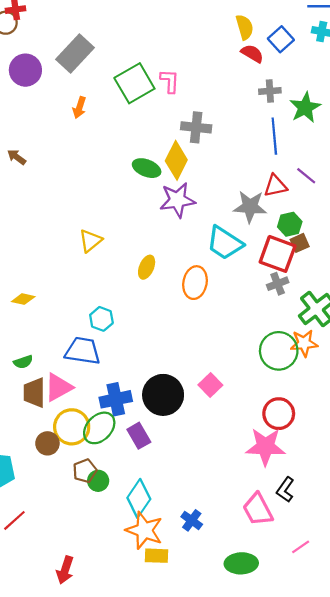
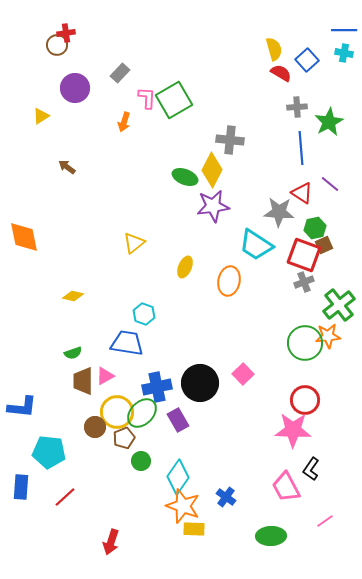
gray rectangle: (75, 54) -> (120, 73), size x0.6
pink L-shape: (170, 81) -> (147, 98), moved
red triangle: (275, 186) -> (302, 193), turned 45
pink triangle: (58, 387) -> (105, 376), size x0.7
brown pentagon: (85, 471) -> (124, 438), moved

